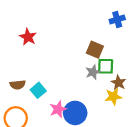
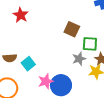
brown square: (95, 50) -> (72, 29), moved
gray star: (93, 72) -> (79, 59), moved

